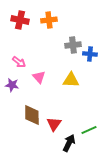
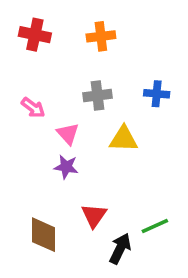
orange cross: (49, 20) -> (101, 36), moved
gray cross: (73, 45) -> (97, 96), moved
purple star: (12, 85) -> (66, 167), moved
brown diamond: (32, 115) -> (44, 235), moved

